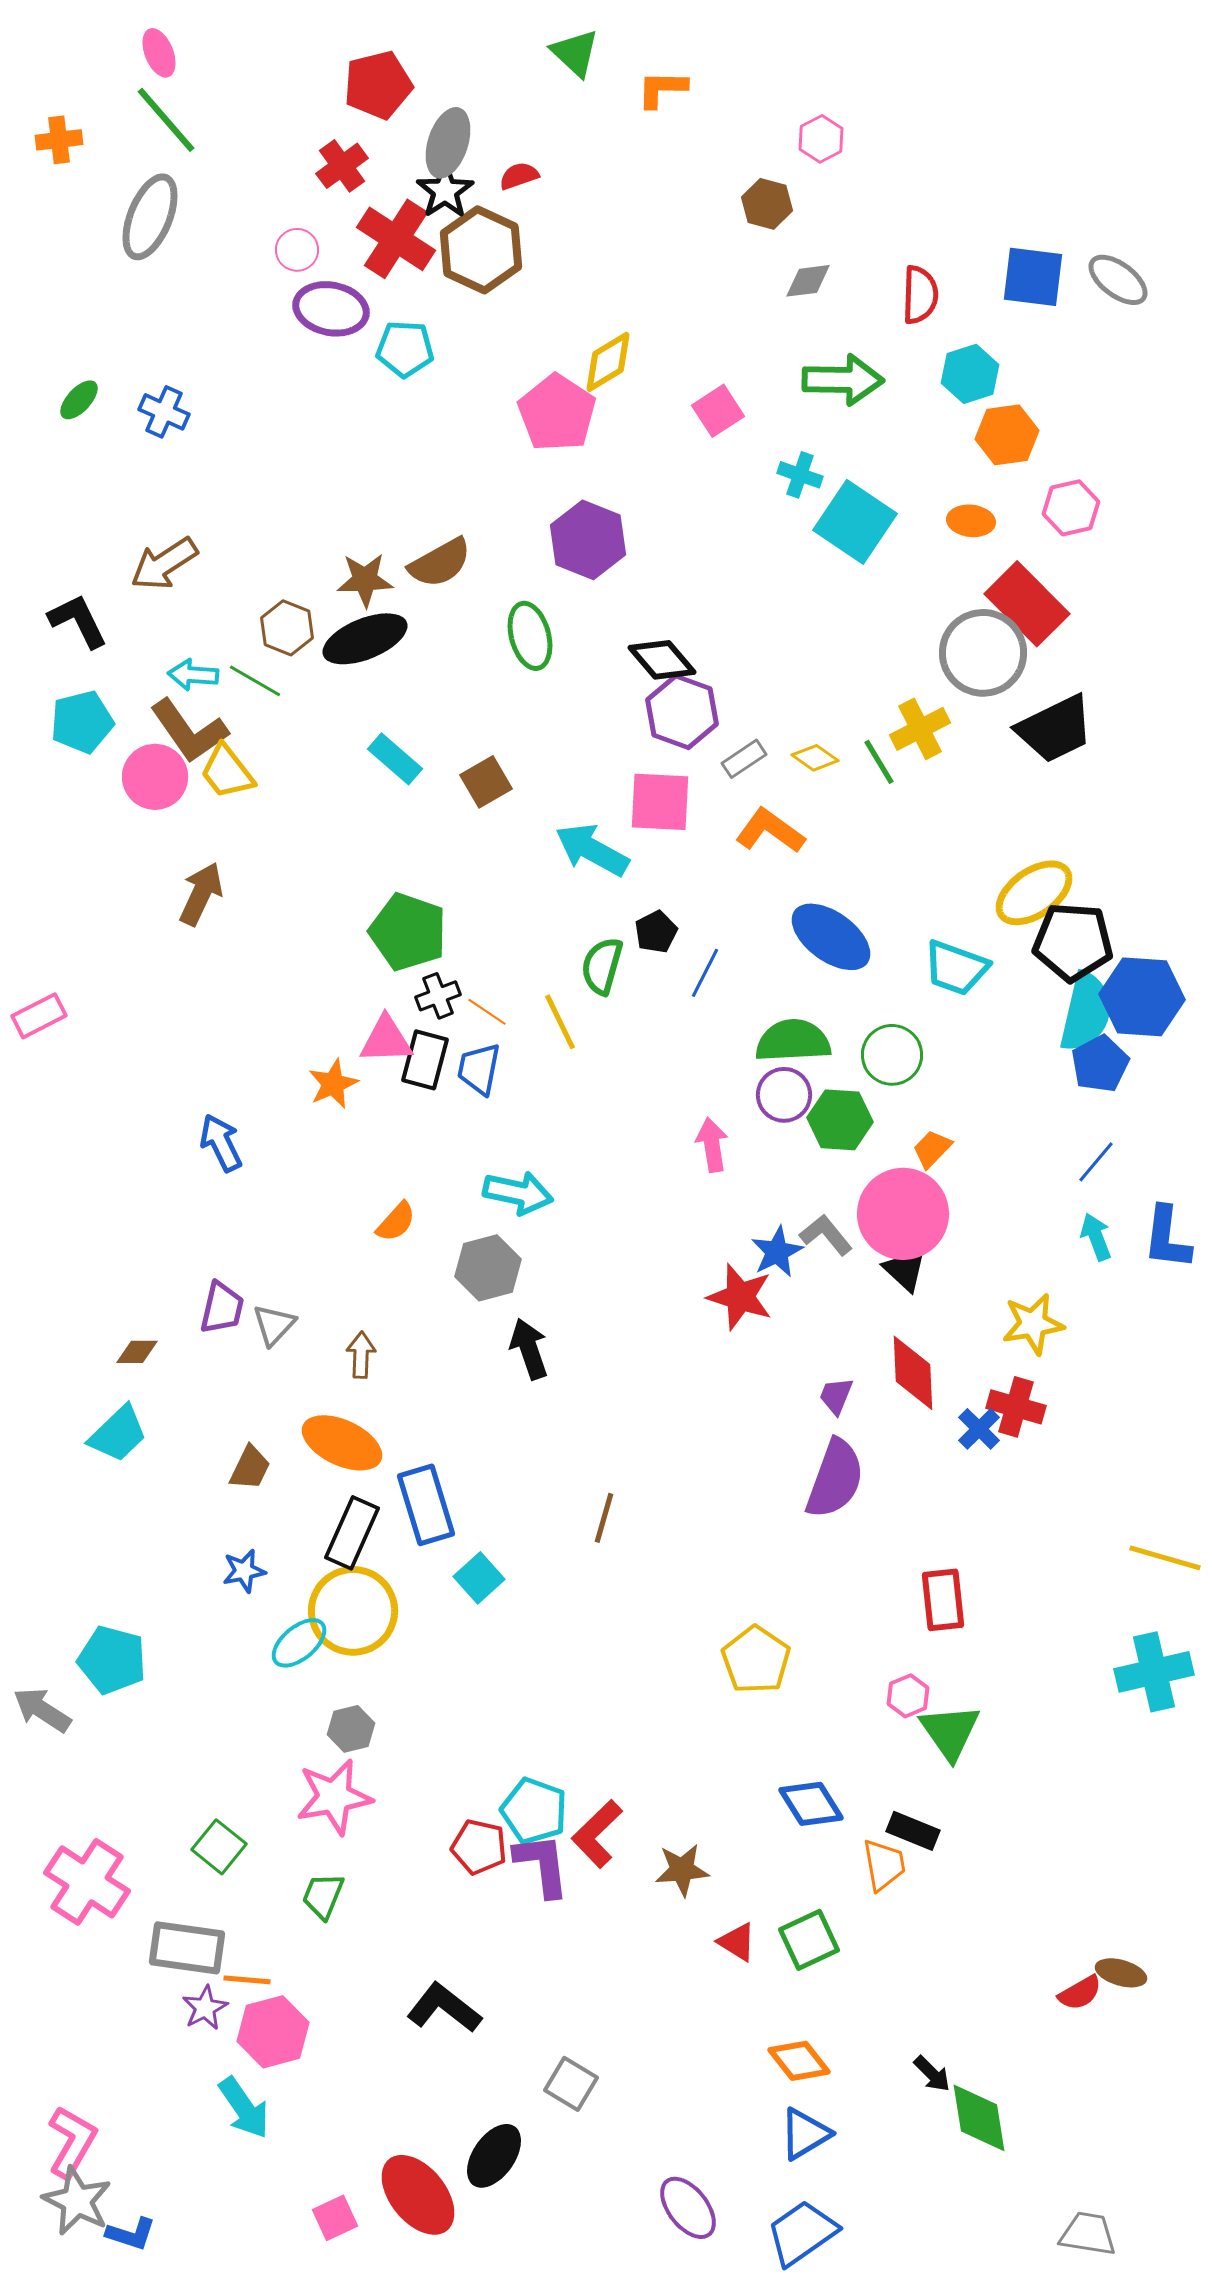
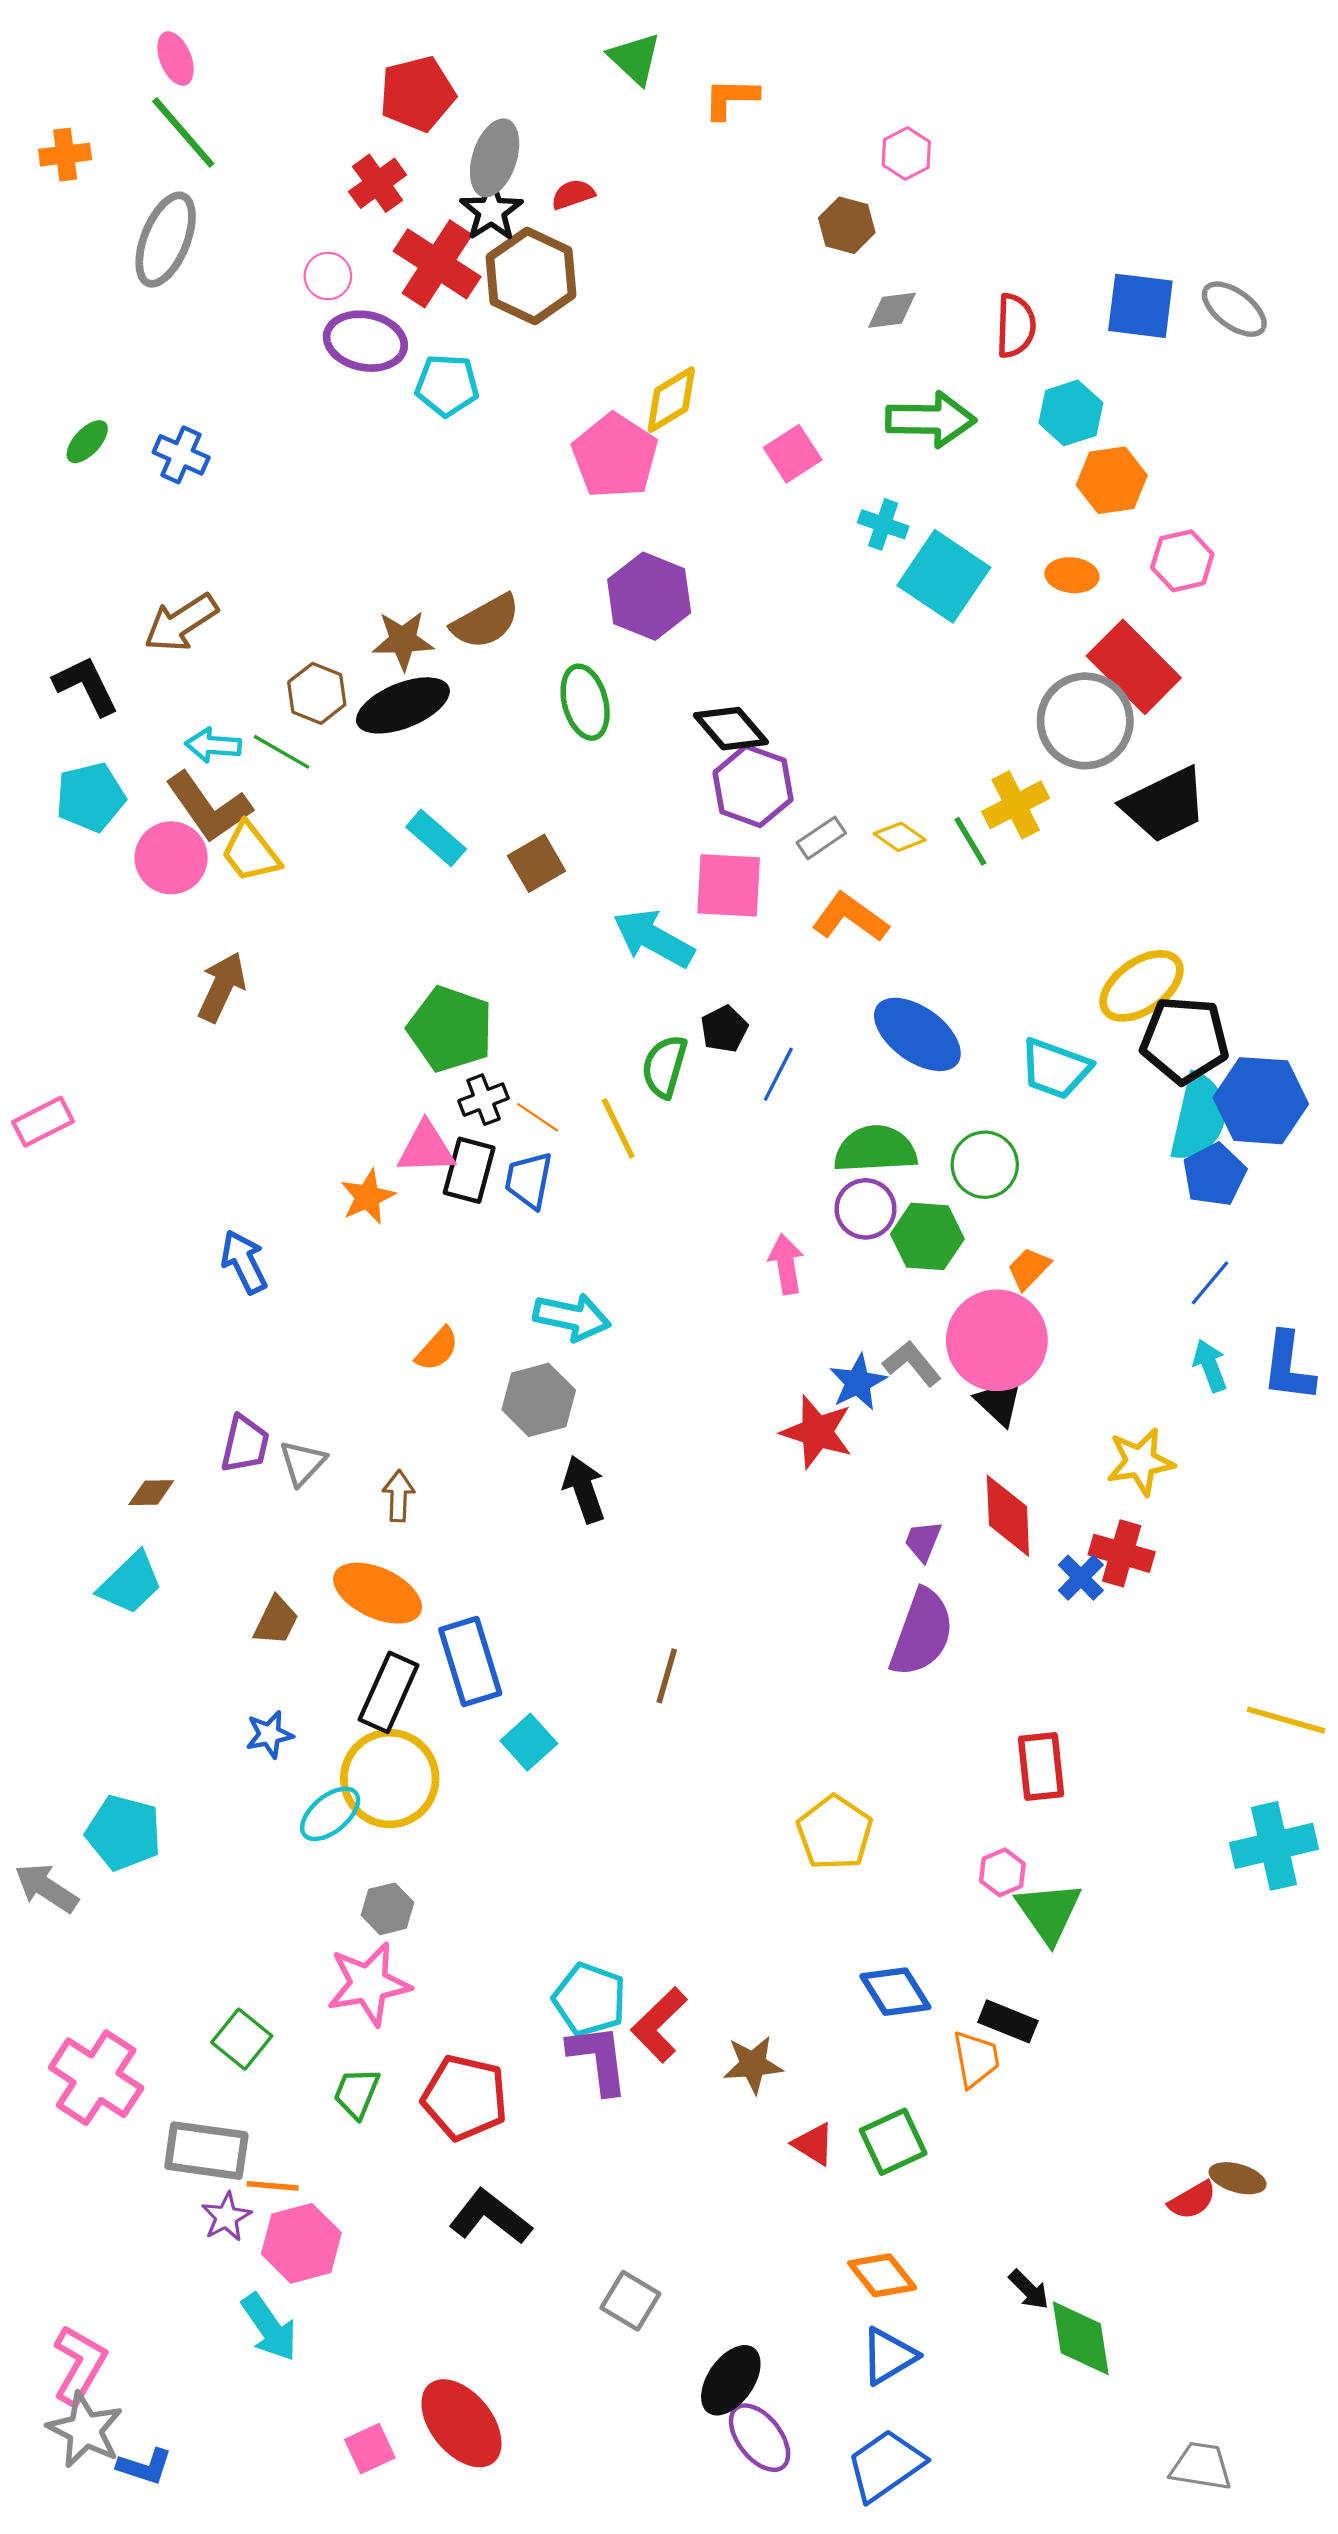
red pentagon: (479, 1847) -> (465, 2098), moved, size x1.4
black ellipse: (494, 2156) -> (731, 2380), moved

